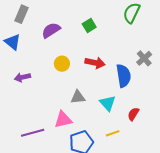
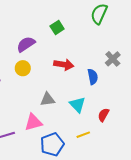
purple semicircle: (51, 30) -> (26, 44), moved
yellow circle: (62, 64) -> (23, 68), moved
blue semicircle: (124, 76) -> (93, 77), size x0.7

